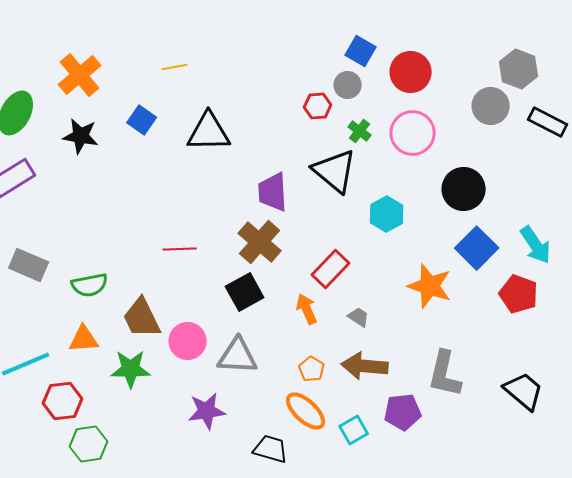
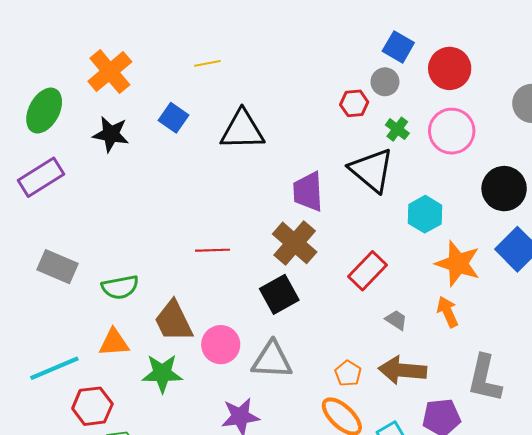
orange star: (430, 286) -> (458, 264), moved
orange arrow: (307, 309) -> (448, 312), moved

